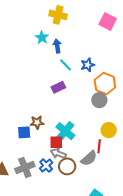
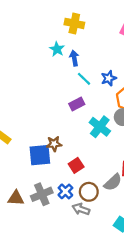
cyan cross: (65, 131) -> (100, 127), moved
blue square: (24, 132) -> (40, 155), size x1.5
red square: (56, 142) -> (76, 165), turned -32
gray arrow: (58, 154) -> (81, 209), moved

